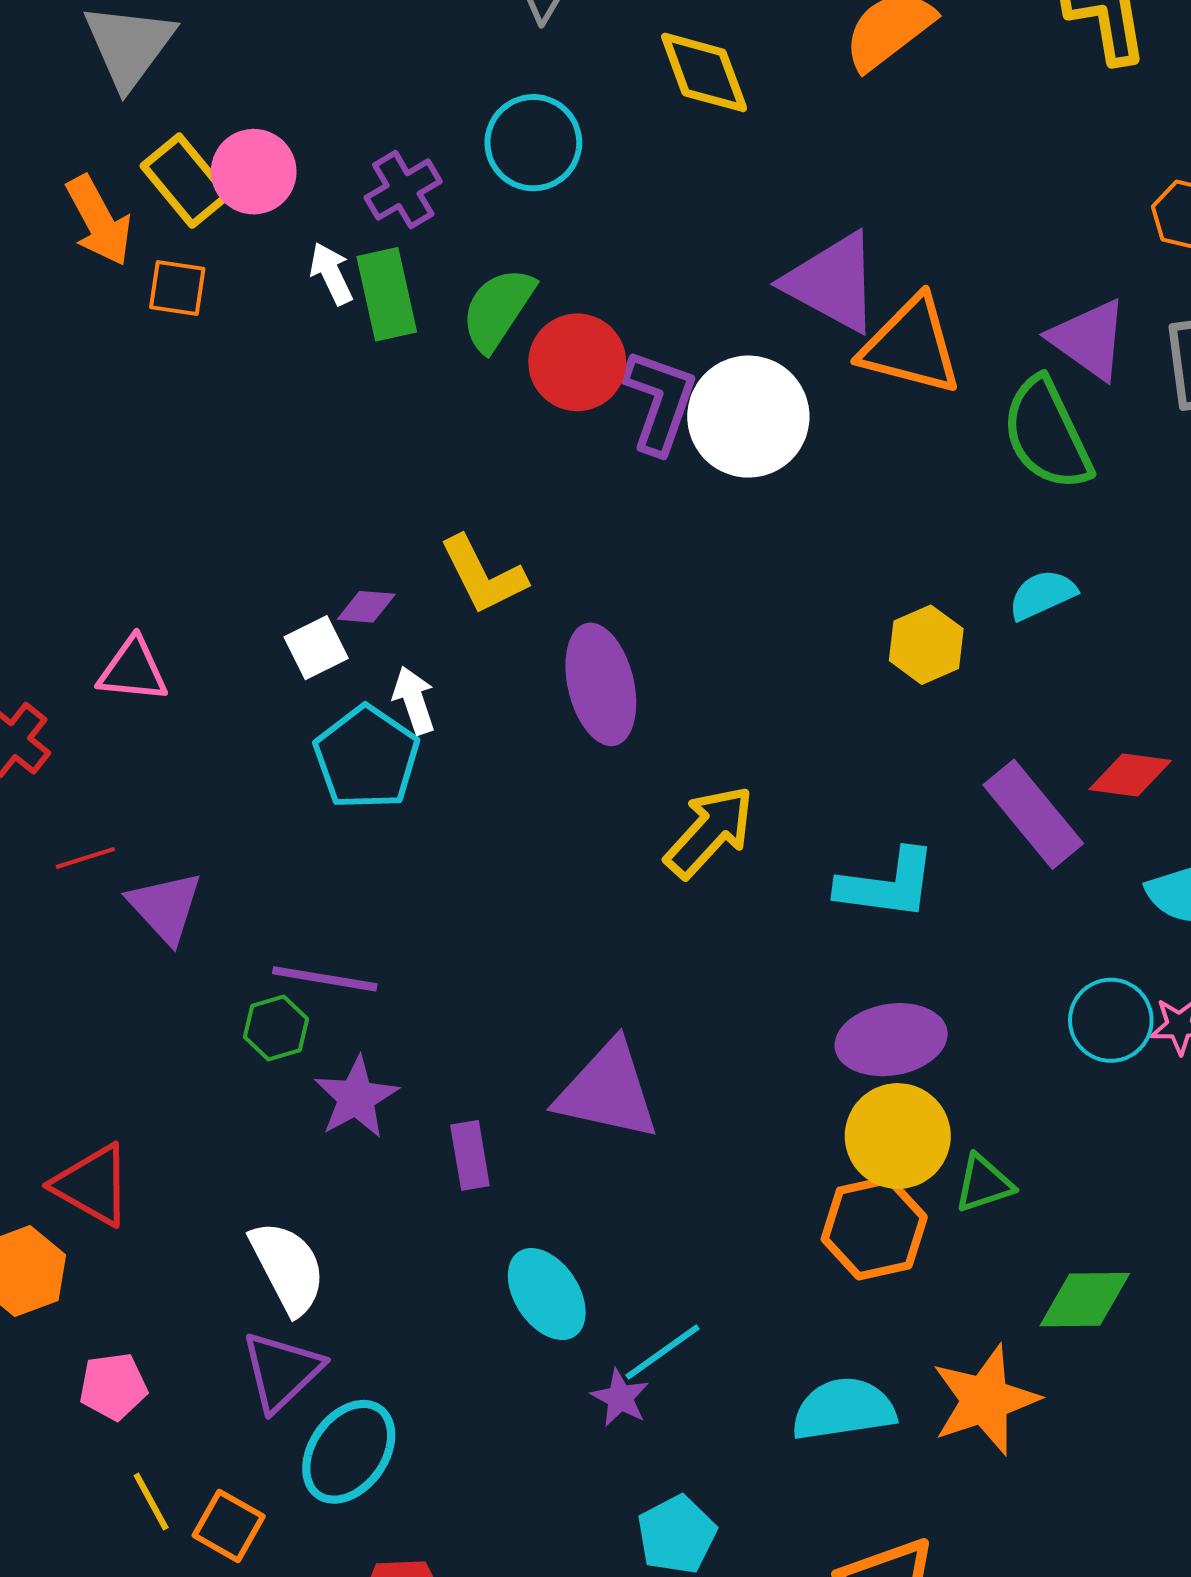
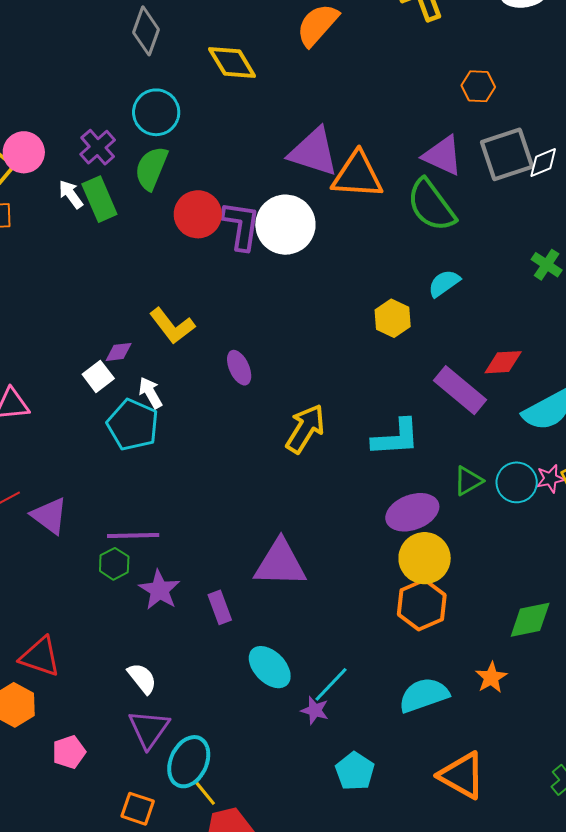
green semicircle: (498, 309) -> (151, 168), moved
purple ellipse: (601, 684) -> (239, 368), size x0.6
green triangle: (984, 1184) -> (468, 481), moved
white semicircle: (288, 1268) -> (142, 678), size x0.7
orange star: (985, 1400) -> (491, 677), size x0.6
yellow line: (151, 1502) -> (204, 792), moved

